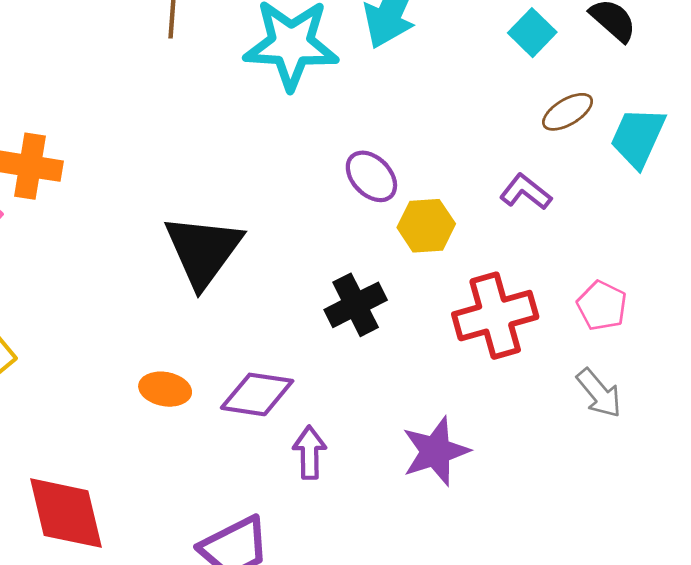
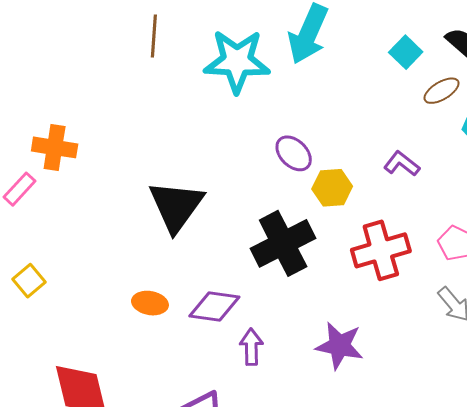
brown ellipse: (568, 112) -> (442, 91), moved
black cross: (356, 305) -> (283, 243), size x1.5
purple star: (435, 451) -> (339, 346), turned 30

